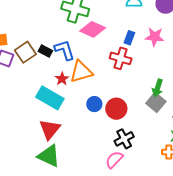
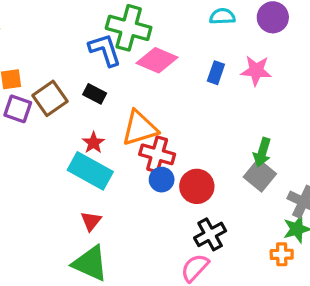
blue L-shape: (65, 50) -> (105, 50), moved
black rectangle: (45, 51) -> (95, 94), moved
red cross: (121, 58) -> (157, 154), moved
red star: (62, 79) -> (93, 143), moved
red triangle: (50, 129) -> (91, 221), size x0.6

